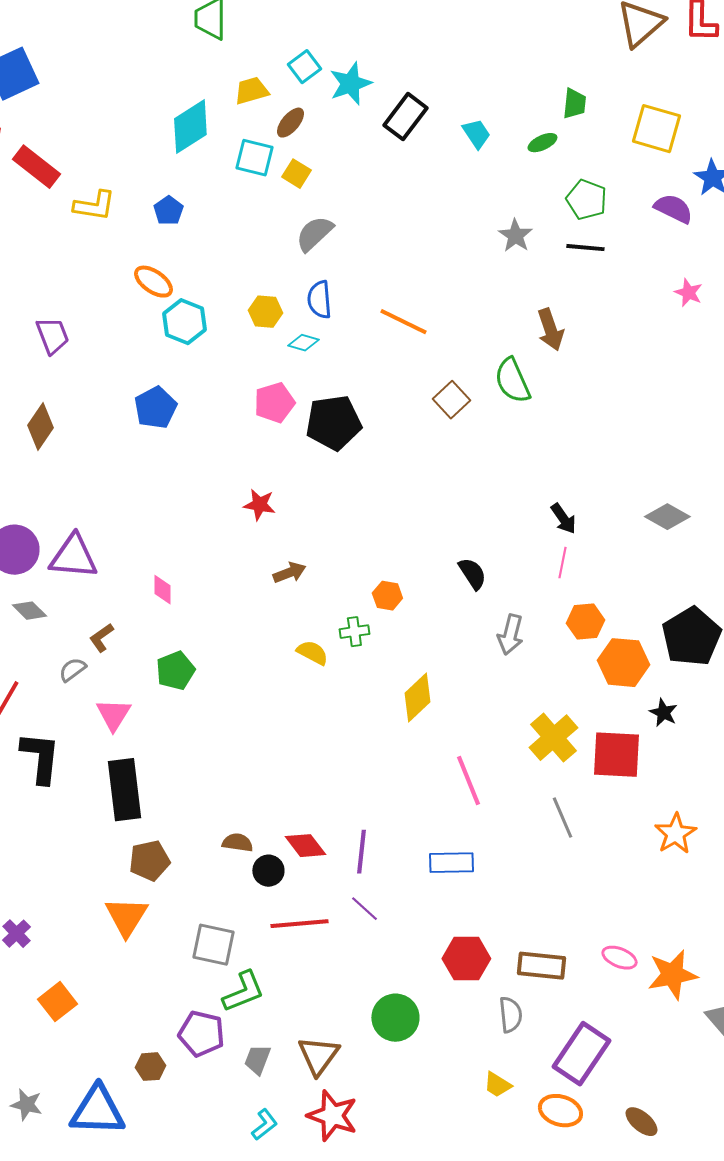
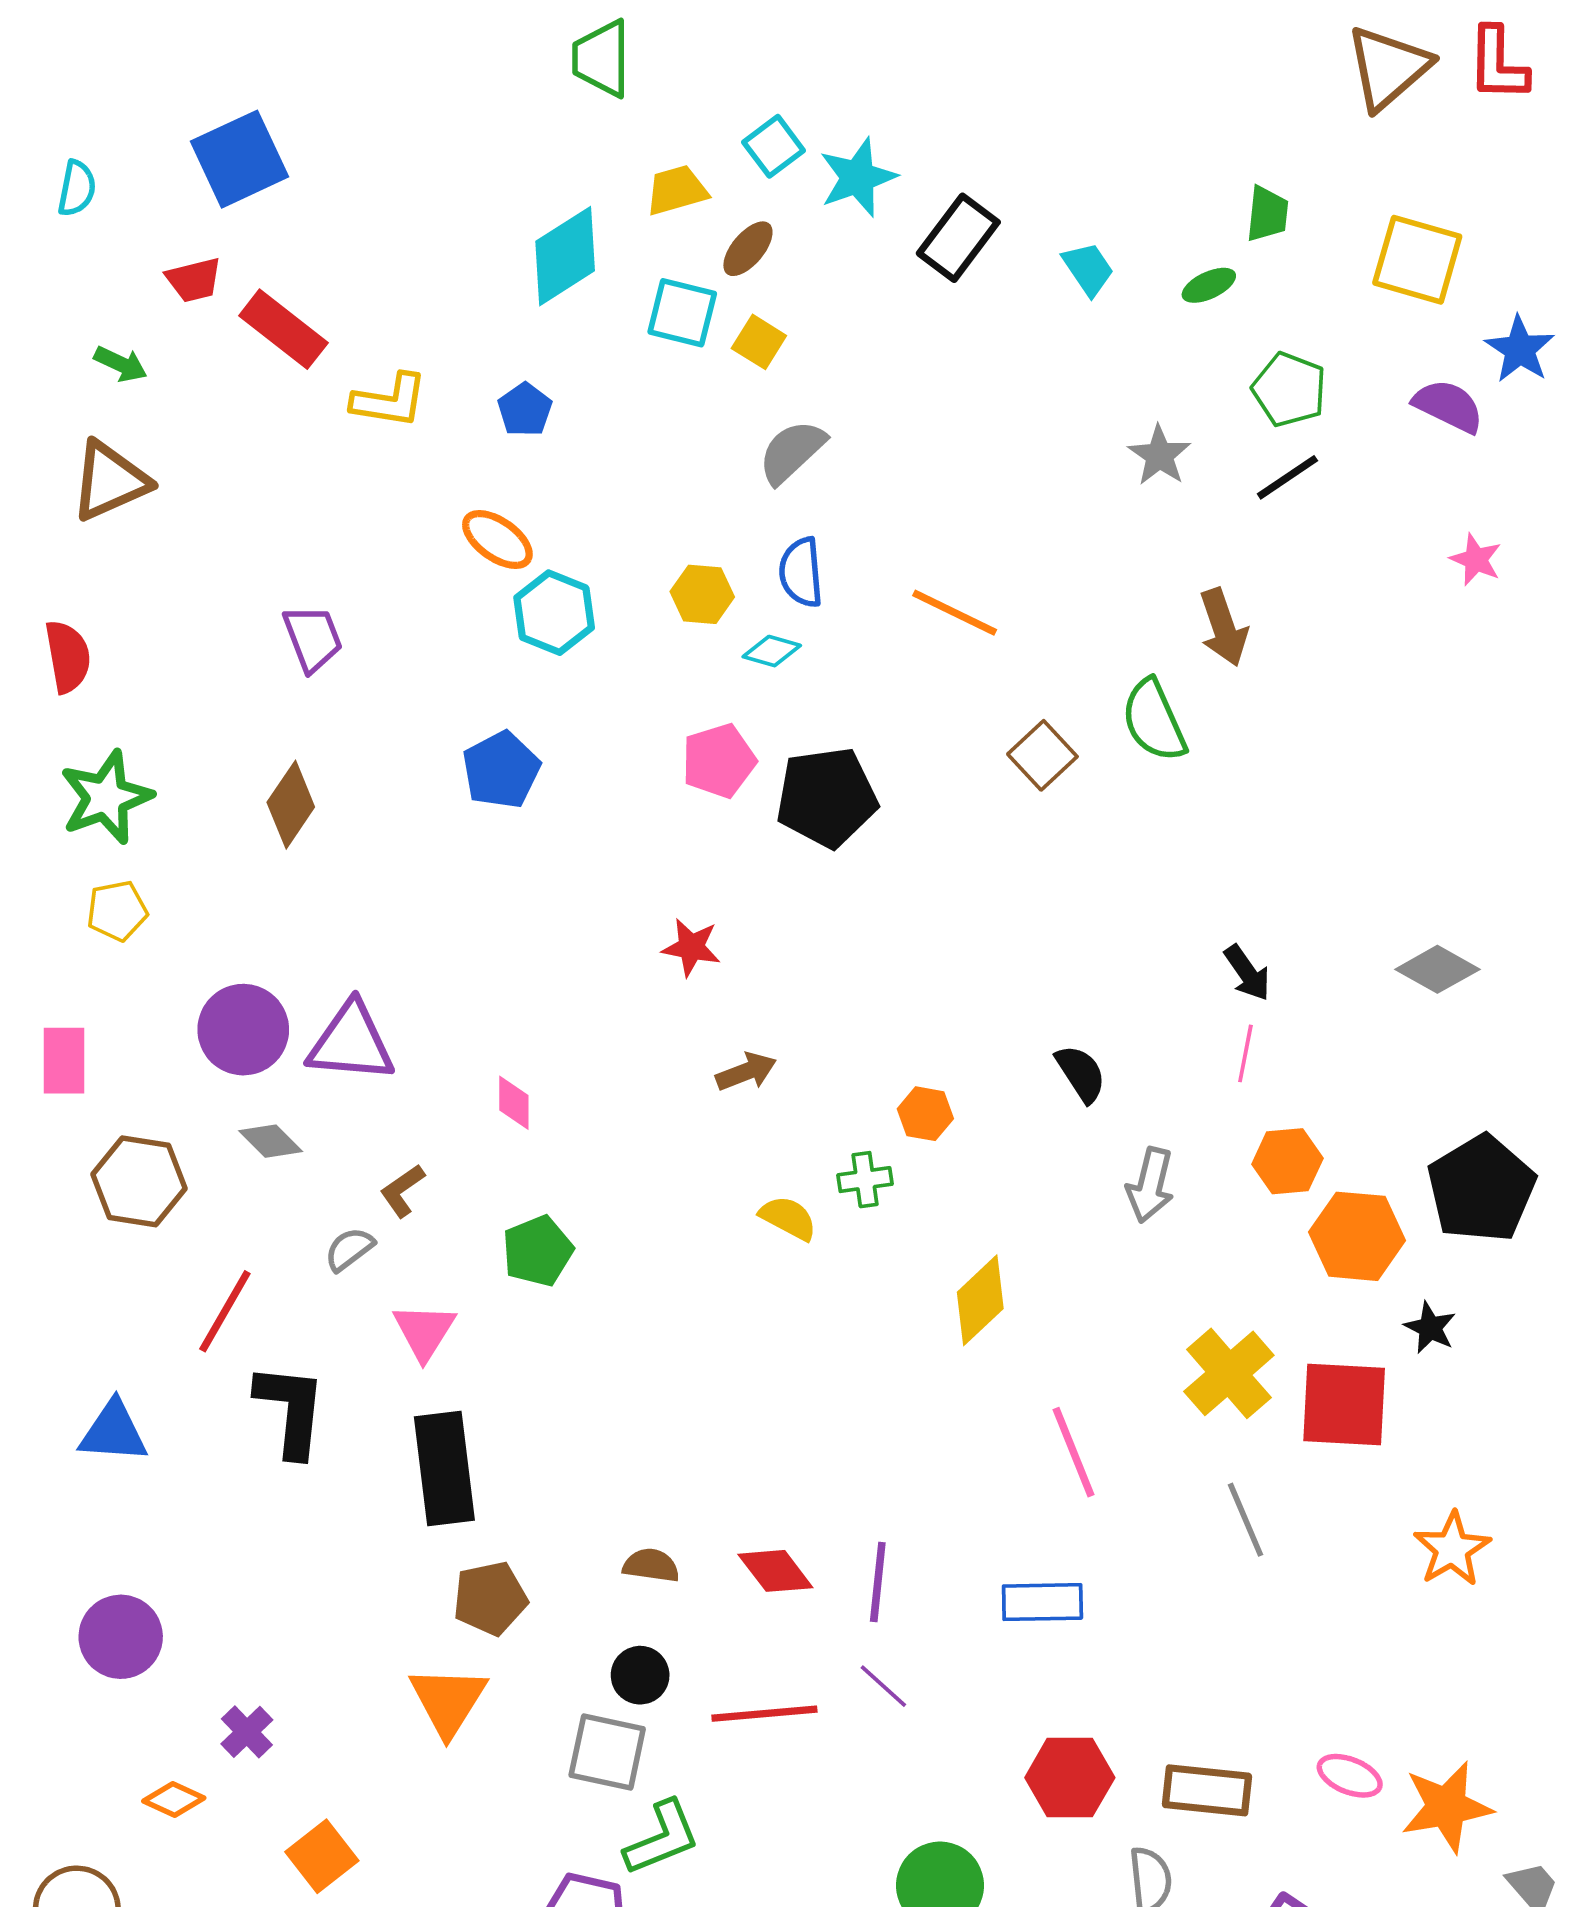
black line: (585, 248) -> (1287, 477), turned -39
black circle: (268, 871) -> (640, 1675), moved

